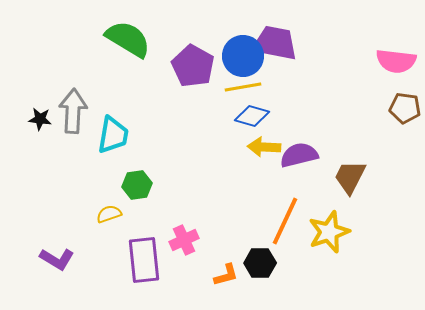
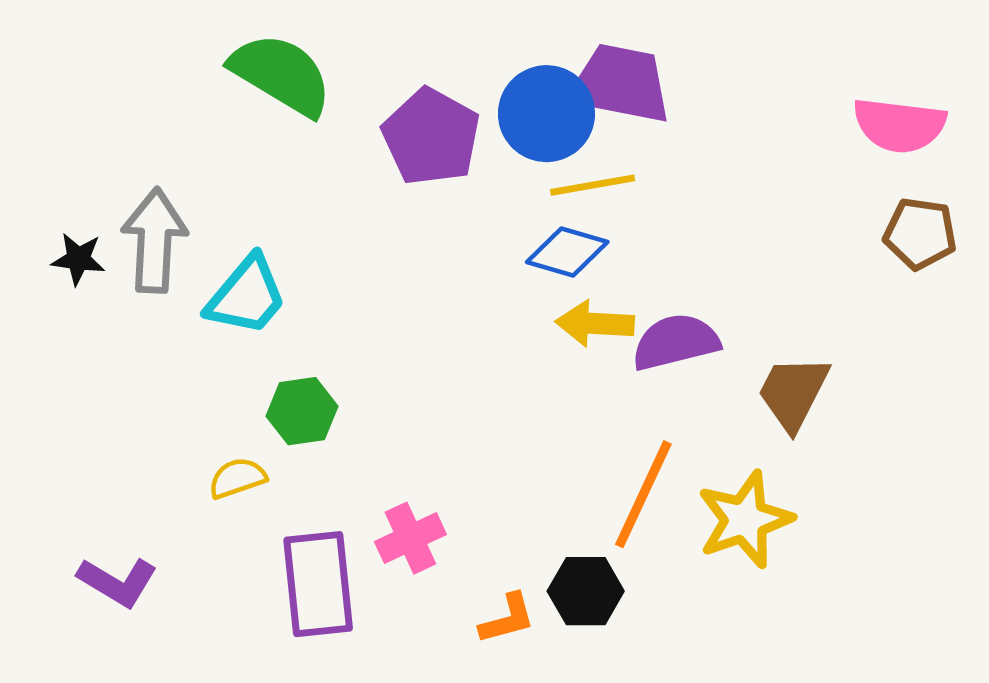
yellow line: (243, 87) -> (593, 185), moved
cyan trapezoid: (113, 135) -> (247, 296), turned 30

